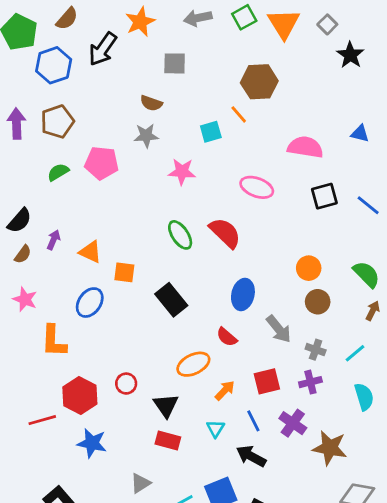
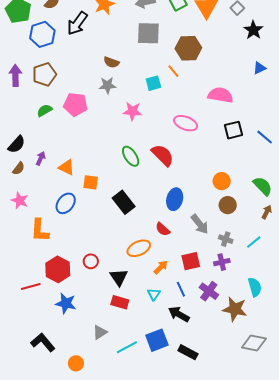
gray square: (175, 63) -> (148, 33), moved, size x1.4
blue triangle: (360, 134) -> (259, 68), moved, turned -40
cyan semicircle: (364, 397) -> (255, 287), moved

